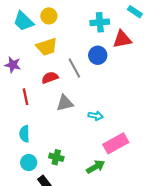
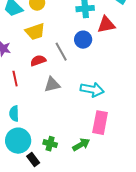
cyan arrow: (96, 116) -> (92, 90), moved, size x1.6
pink rectangle: (116, 143) -> (100, 123), turned -50
green cross: (56, 157) -> (50, 144), moved
cyan circle: (29, 163) -> (18, 141), size x1.6

